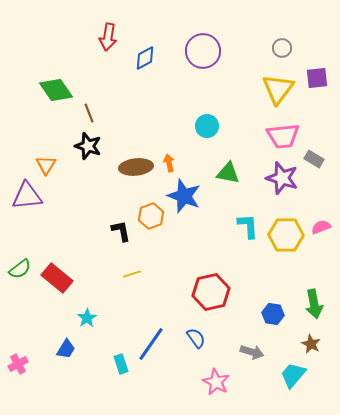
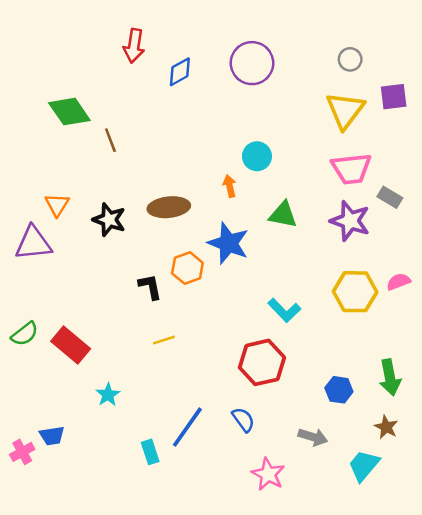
black star: (88, 146) -> (109, 220), moved
orange arrow: (169, 163) -> (230, 186), moved
cyan L-shape: (248, 226) -> (284, 310), moved, turned 140
blue trapezoid: (66, 349) -> (52, 436), moved, turned 50

